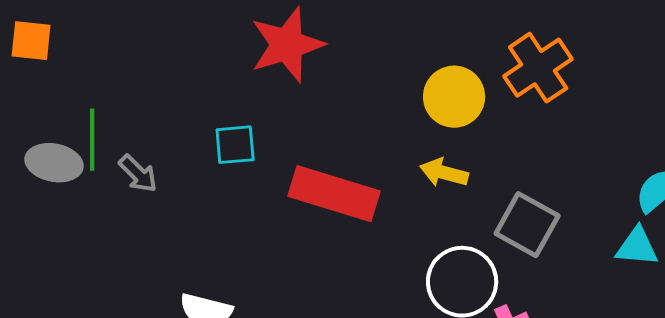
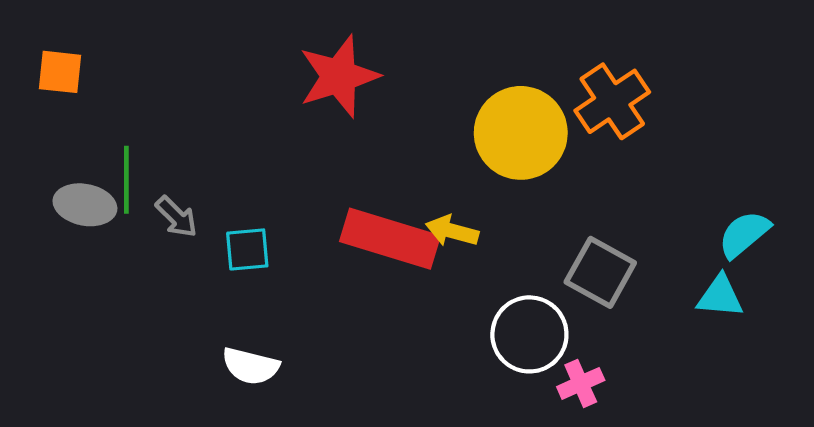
yellow circle: (454, 97) -> (521, 133), size x1.4
cyan square: (235, 145) -> (247, 249), moved
yellow arrow: (444, 173) -> (452, 231), moved

